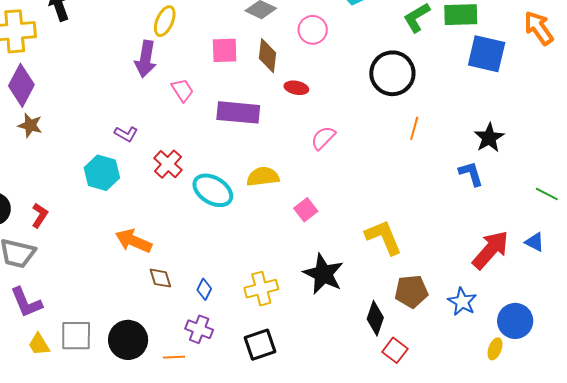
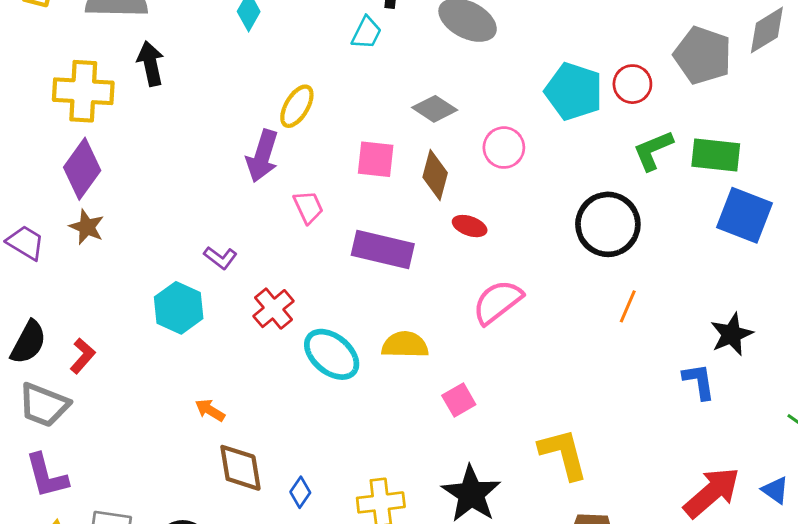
pink semicircle: (323, 138) -> (497, 302), size x1.4
orange arrow: (134, 241) -> (210, 410), size x0.6
brown diamond: (160, 278) -> (240, 468), size x1.5

